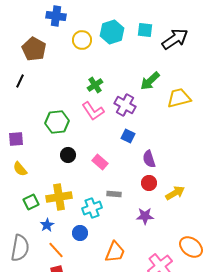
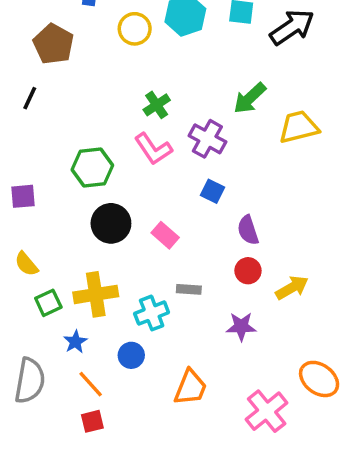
black circle: (68, 155) -> (111, 223), size x1.5
yellow semicircle: (20, 169) -> (26, 264), moved

